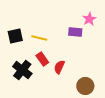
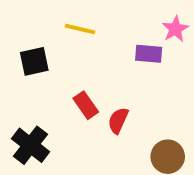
yellow line: (39, 38) -> (80, 29), moved
black cross: (22, 70) -> (30, 145), moved

